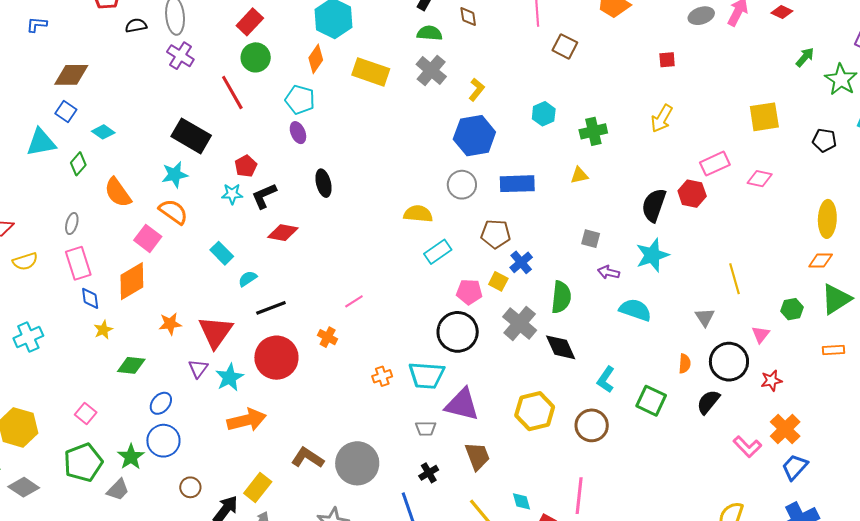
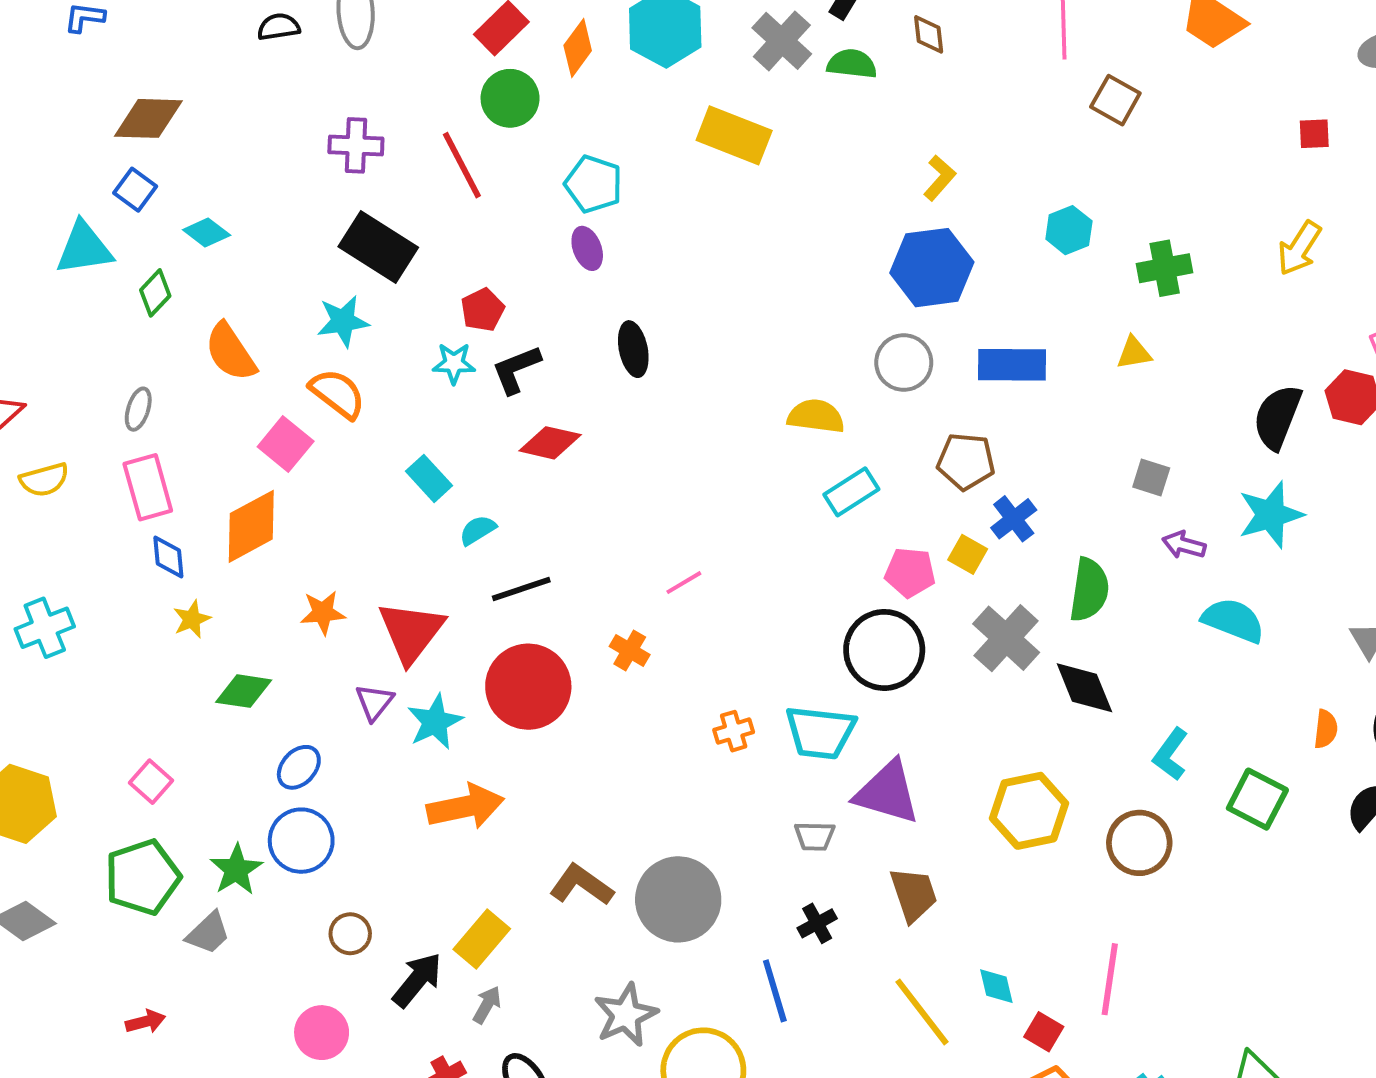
purple cross: (180, 56) -> (356, 145), moved, turned -32
orange diamond: (316, 59) -> (578, 48), moved
gray cross: (431, 70) -> (782, 41), moved

